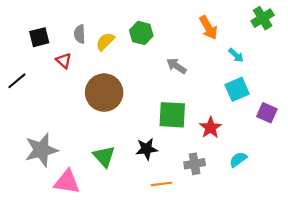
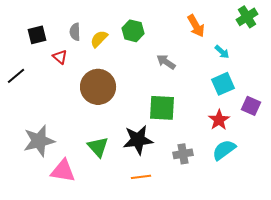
red star: (210, 128) -> (219, 120), moved
black star: (147, 149) -> (138, 140), size x1.4
cyan semicircle: (238, 160) -> (224, 150), size x1.4
orange line: (162, 184) -> (141, 177), moved

